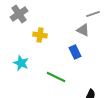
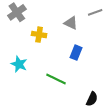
gray triangle: (83, 30) -> (71, 23), moved
blue rectangle: (75, 52) -> (76, 53), turned 48

